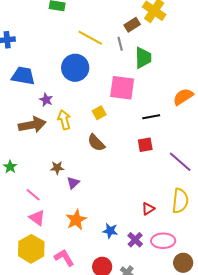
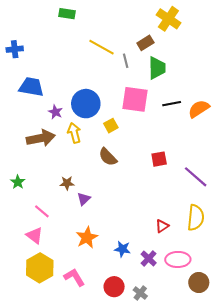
brown rectangle: (132, 25) -> (145, 43), moved
gray line: (120, 44) -> (126, 61), moved
blue circle: (75, 68) -> (86, 104), moved
black line: (151, 117) -> (172, 104), moved
pink triangle: (37, 218) -> (35, 235), moved

